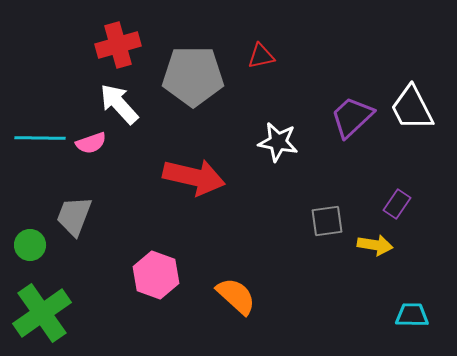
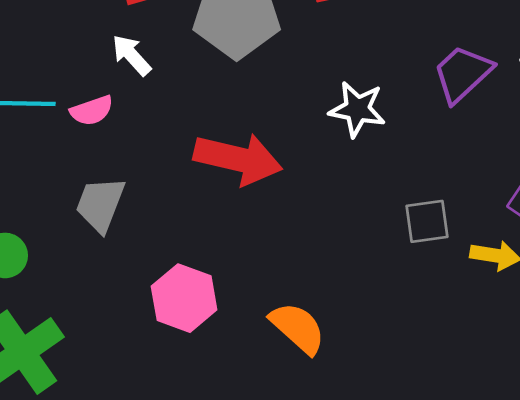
white arrow: (119, 104) -> (132, 55), size x0.7
gray trapezoid: (74, 216) -> (100, 204), moved

